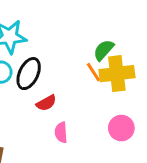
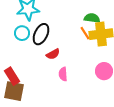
green semicircle: (104, 50) -> (92, 18), turned 56

